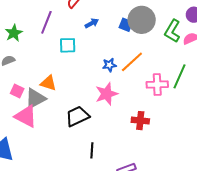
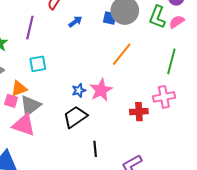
cyan square: (68, 45) -> (38, 64), moved
blue star: (109, 65) -> (79, 90), moved
orange triangle: (48, 83) -> (19, 89), moved, turned -30
pink cross: (157, 84) -> (164, 97), moved

